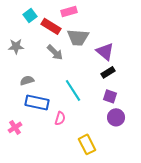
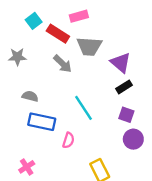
gray semicircle: (27, 80) -> (30, 96), turned 32
pink cross: (15, 127) -> (27, 167), moved

